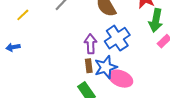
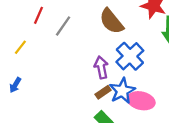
blue arrow: (13, 47) -> (15, 85), turned -40
brown rectangle: (89, 66) -> (103, 92), turned 72

